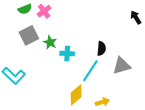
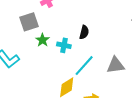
green star: (50, 42) -> (42, 40), moved
black semicircle: (101, 49) -> (84, 32), moved

